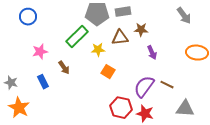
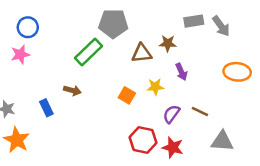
gray rectangle: (123, 12) -> (194, 21), moved
yellow star: (98, 50) -> (155, 87), moved
pink star: (40, 52) -> (20, 54), moved
brown arrow: (64, 68) -> (72, 90), turned -40
purple semicircle: (144, 87) -> (171, 114), size x0.7

